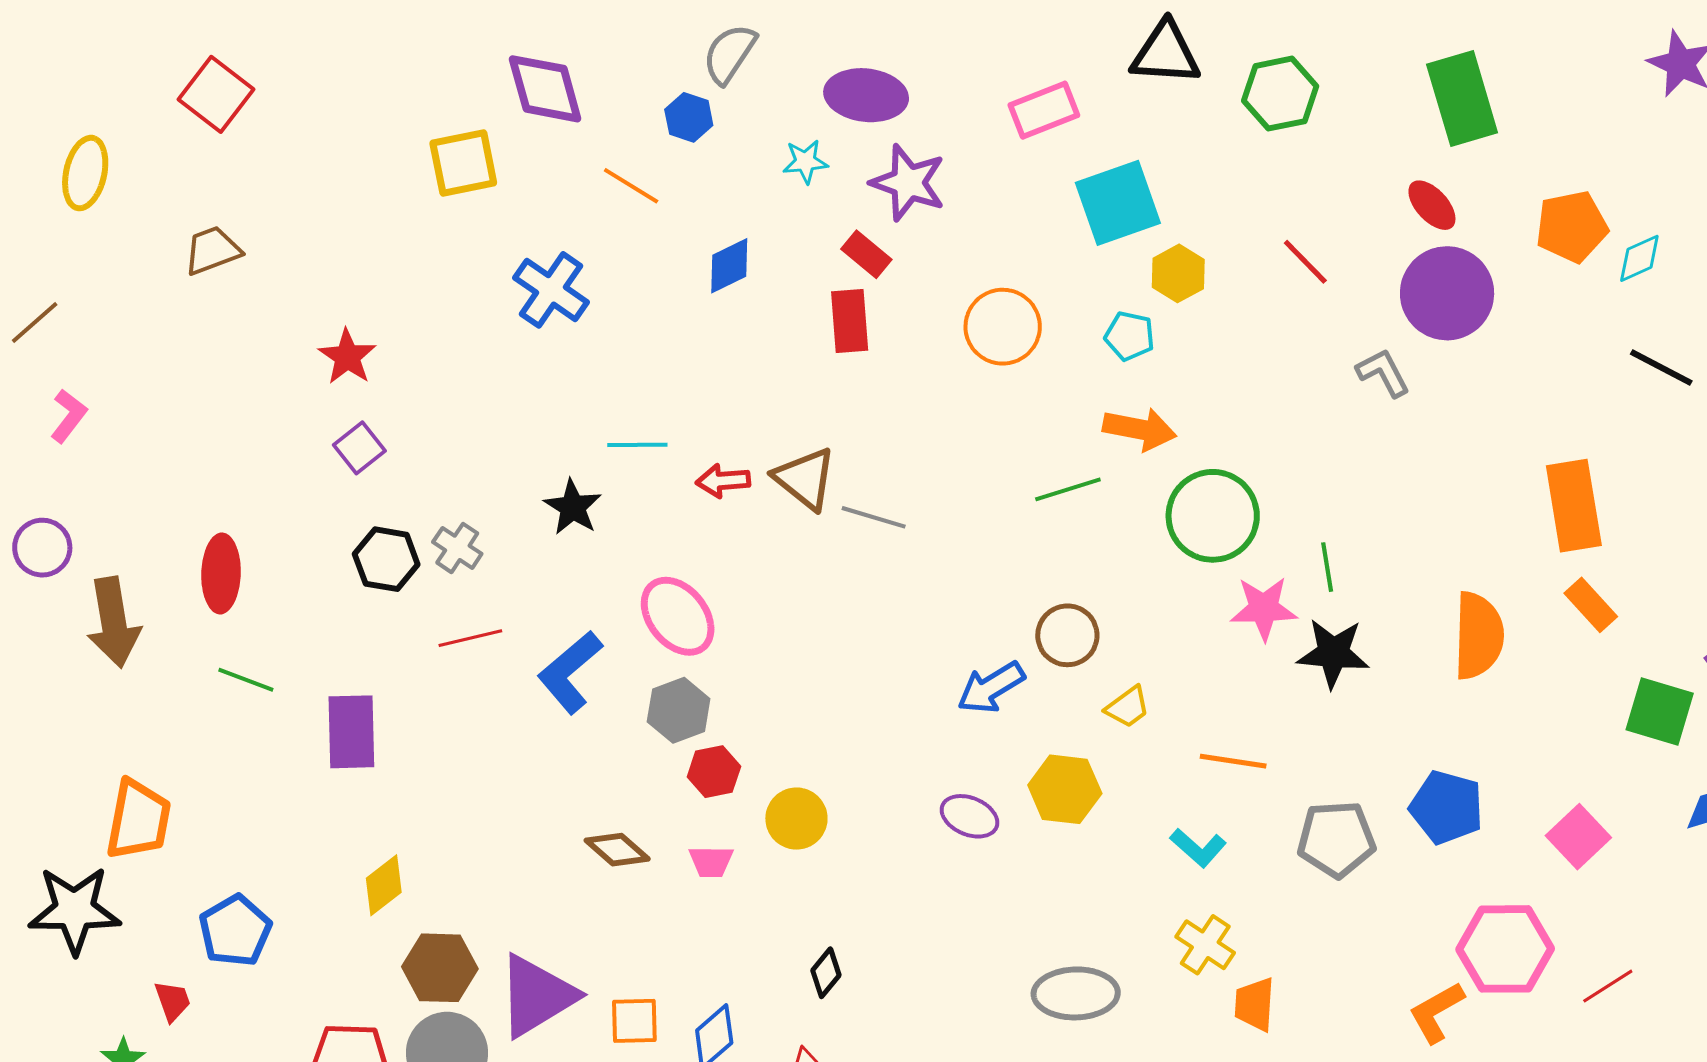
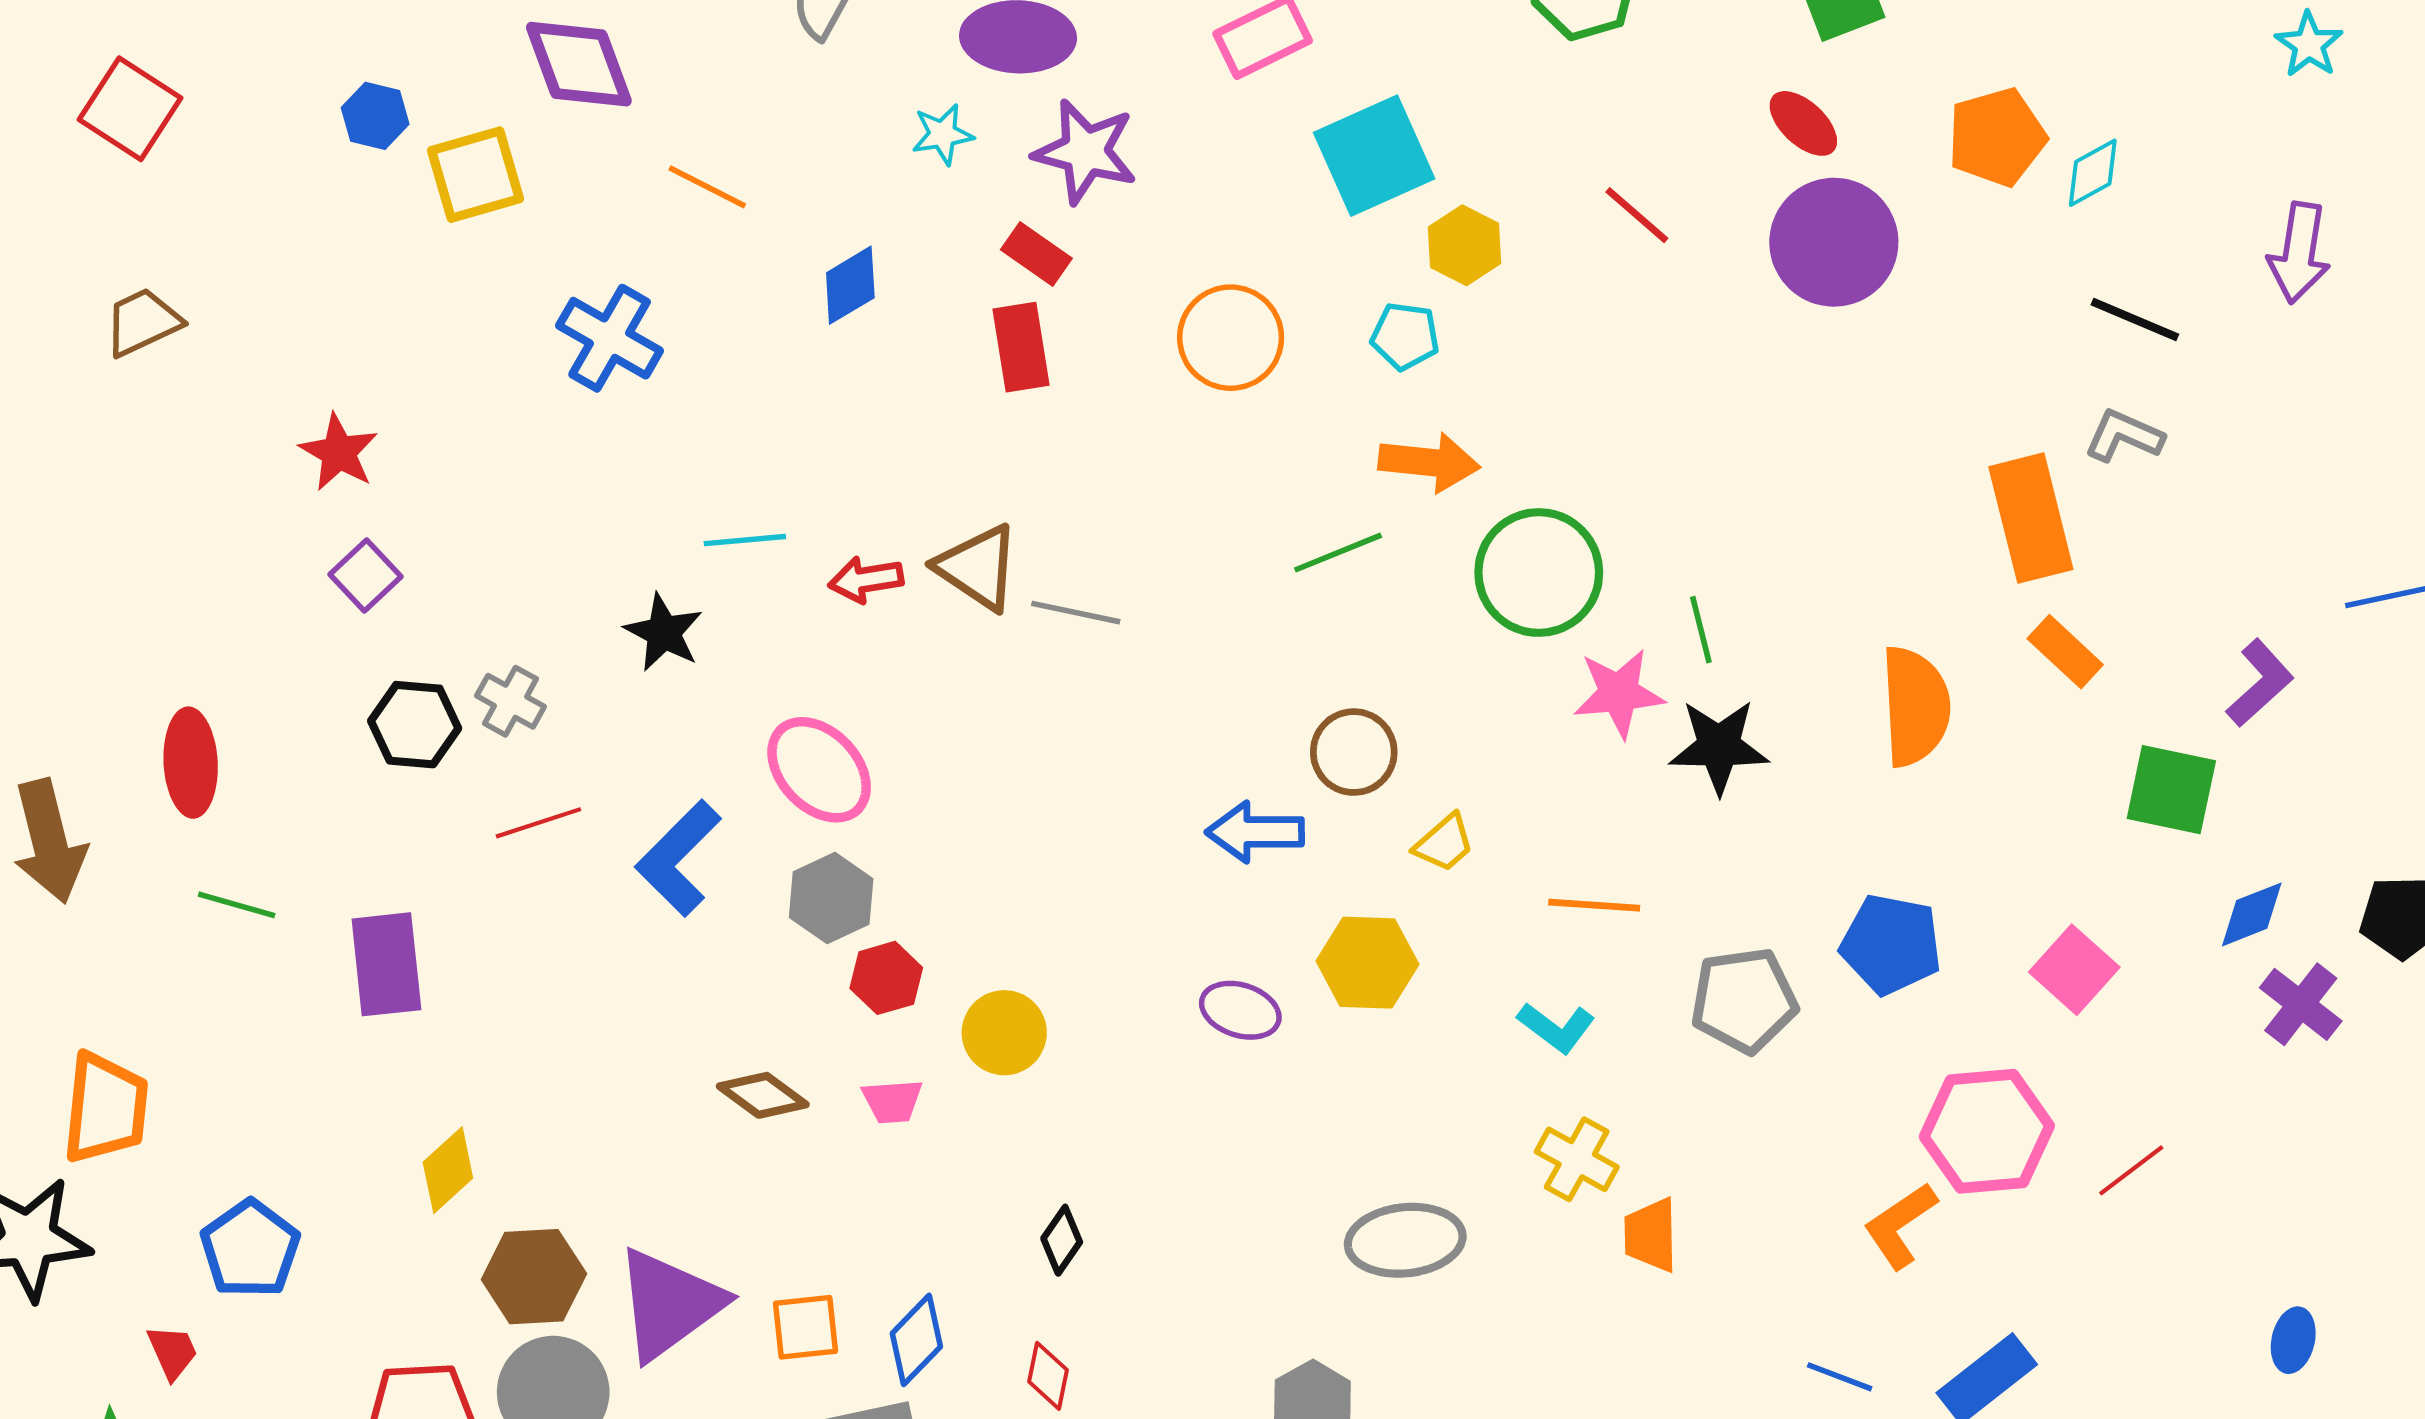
blue hexagon: (689, 117) -> (375, 116), moved
gray L-shape: (1383, 373) -> (2124, 436), moved, turned -34
blue arrow: (991, 688) -> (1255, 832), turned 36

